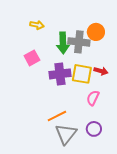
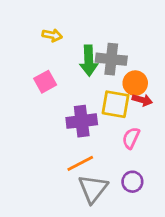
orange circle: (96, 32) -> (135, 83), moved
purple cross: (60, 74) -> (82, 121), moved

